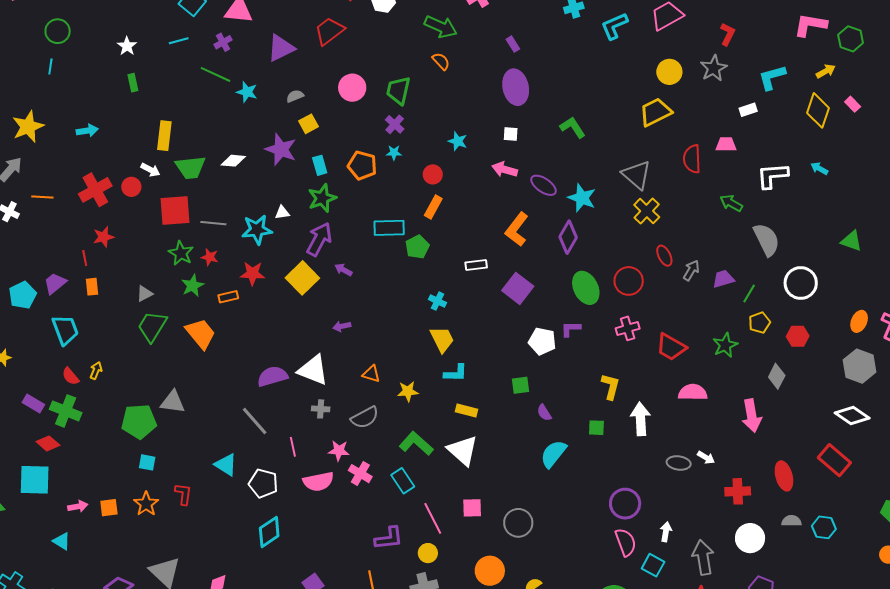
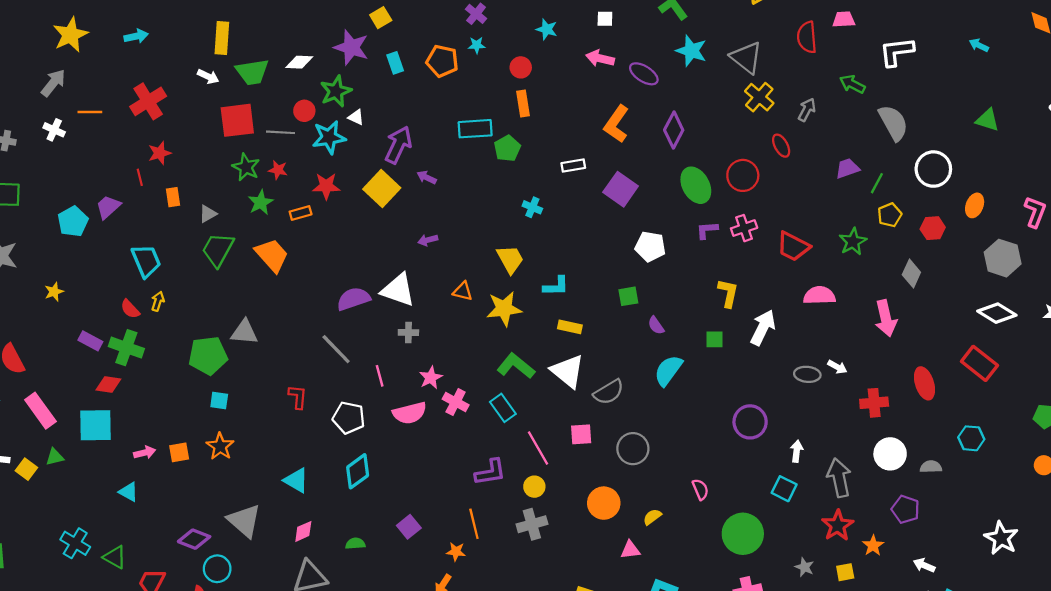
cyan arrow: (819, 168) -> (979, 45), moved
red circle: (131, 187) -> (304, 111), moved
green star: (322, 198) -> (336, 91), moved
cyan star: (582, 198) -> (691, 51), moved
orange rectangle: (433, 207) -> (523, 103), turned -35
white triangle: (282, 213) -> (356, 117), turned 35
gray arrow: (691, 270) -> (807, 110), moved
orange rectangle: (92, 287) -> (173, 197), moved
orange ellipse: (859, 321) -> (975, 205), moved
purple L-shape: (571, 329) -> (707, 230), moved
cyan trapezoid: (65, 330) -> (146, 261), moved
yellow trapezoid: (442, 339) -> (510, 259), moved
yellow star: (408, 391) -> (504, 309), size x1.5
gray semicircle: (365, 417) -> (609, 392), moved
white arrow: (641, 419) -> (763, 328), turned 32
red diamond: (48, 443) -> (108, 384), turned -30
pink star: (339, 451) -> (431, 378), turned -30
cyan triangle: (226, 465) -> (296, 480), moved
red L-shape: (183, 494) -> (298, 397), moved
gray semicircle: (792, 521) -> (931, 467), moved
pink semicircle: (626, 542) -> (700, 489), moved, size x0.7

